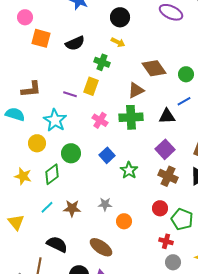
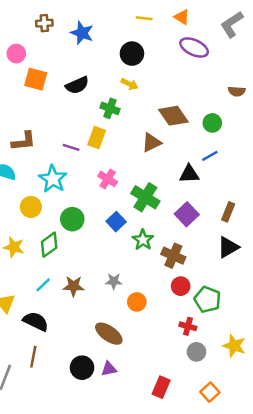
green cross: (131, 117) -> (145, 197), moved, turned 35
brown cross: (168, 176) -> (173, 256), moved
black semicircle: (57, 244) -> (36, 321), moved

